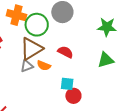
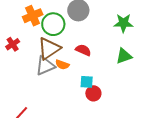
orange cross: (16, 15) -> (33, 16), turned -36
gray triangle: (27, 66) -> (45, 66), size x1.5

